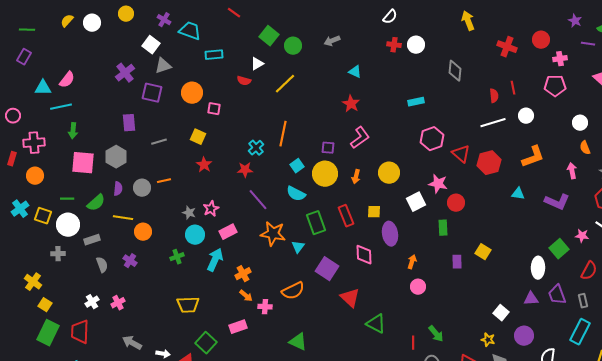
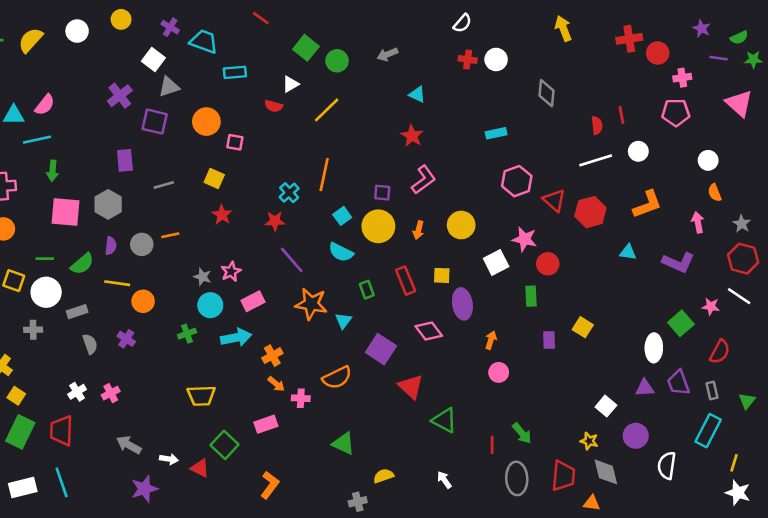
yellow semicircle: (67, 21) -> (31, 40), moved, size x1.5
red cross: (507, 47) -> (629, 39), moved, turned -30
green rectangle: (316, 223) -> (367, 290), size x0.6
pink diamond: (364, 255) -> (429, 331), turned -35
cyan arrow: (215, 260) -> (236, 338), turned 55

